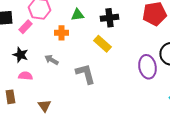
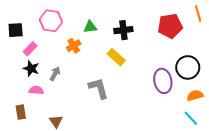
pink rectangle: (25, 27) -> (30, 49), moved
orange cross: (61, 33) -> (74, 46), turned -32
gray arrow: (51, 60) -> (55, 74), moved, turned 88

